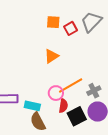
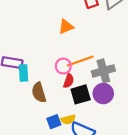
gray cross: (94, 91) -> (103, 71), size x1.5
cyan rectangle: (32, 106) -> (24, 73), moved, turned 63

